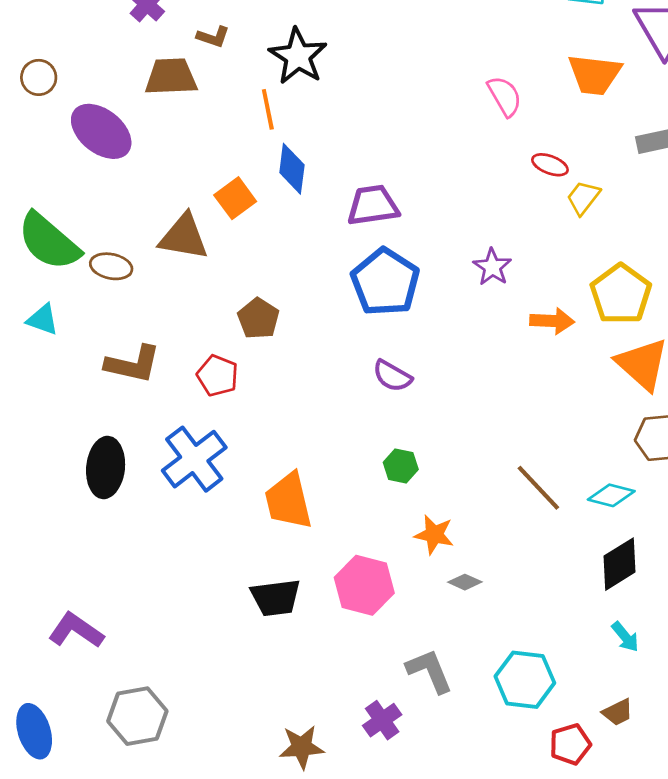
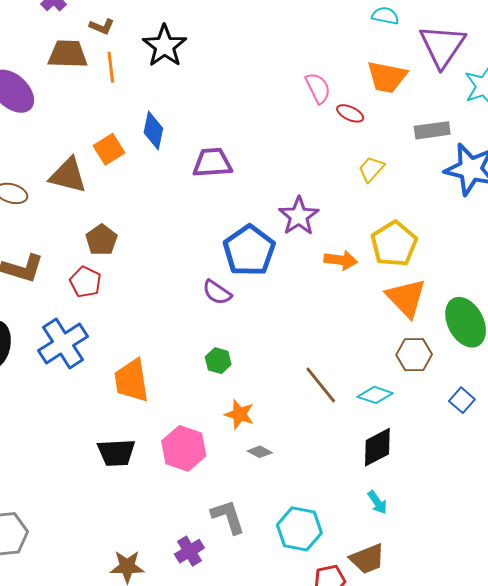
orange line: (268, 109) -> (111, 67), moved
red ellipse: (550, 165) -> (350, 113), moved
purple star: (492, 267) -> (299, 216), size x1.4
blue pentagon: (385, 282) -> (249, 251), moved
brown pentagon: (258, 318) -> (101, 240), moved
brown trapezoid: (618, 712) -> (367, 559), size x1.5

